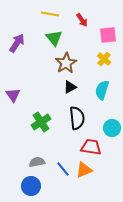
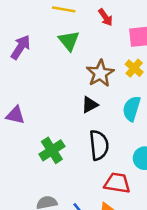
brown star: (66, 63) -> (100, 73), moved
purple triangle: (13, 95) -> (15, 115), turned -42

